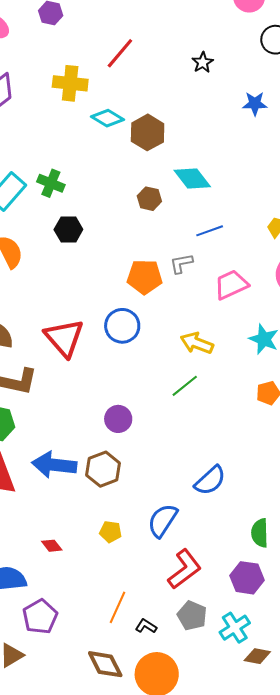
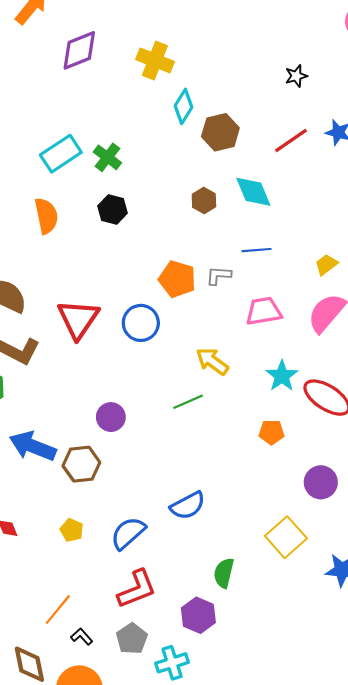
red line: (120, 53) -> (291, 141), moved
cyan diamond: (108, 118) -> (184, 106), turned 76

